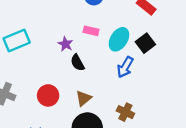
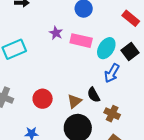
pink rectangle: (91, 31) -> (81, 41), size x1.5
purple star: (66, 44) -> (56, 33), moved
black semicircle: (77, 63) -> (94, 95), moved

